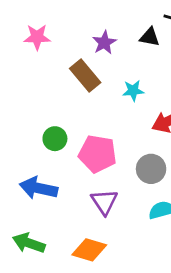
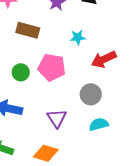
brown rectangle: (85, 76) -> (28, 30), moved, turned -35
pink pentagon: (97, 154) -> (52, 67), moved

